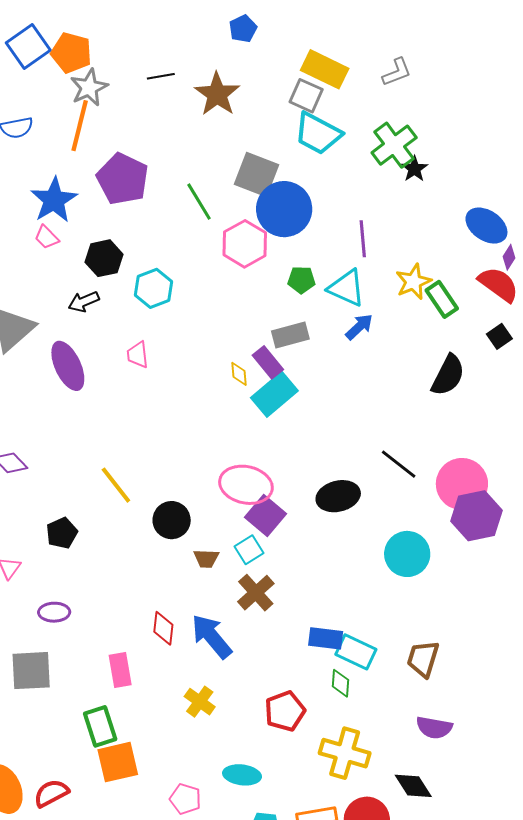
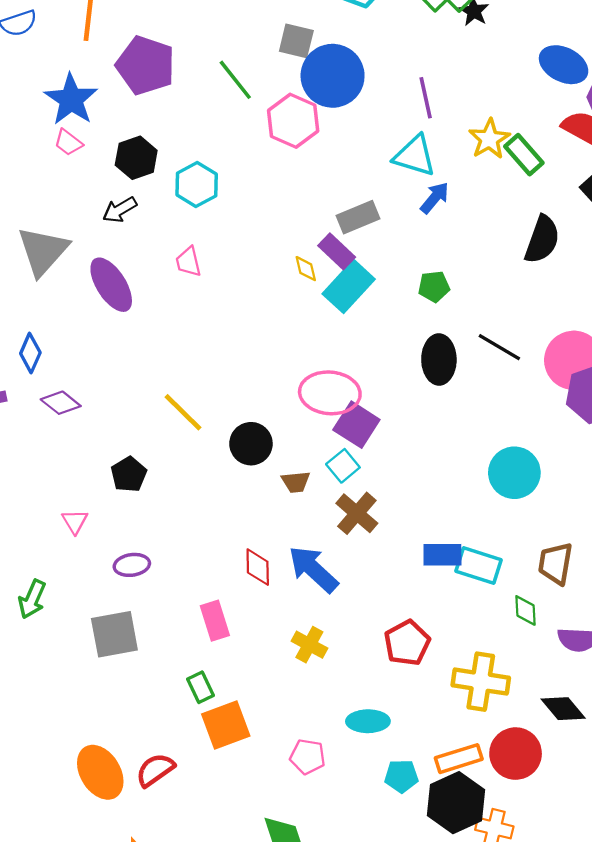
gray square: (257, 175) -> (296, 41), size x0.7
green pentagon: (301, 280) -> (434, 287), moved
black ellipse: (338, 496) -> (439, 359), moved, turned -69
cyan circle: (407, 554) -> (514, 473), moved
green diamond: (340, 683) -> (526, 610), moved
green rectangle: (100, 726) -> (201, 687), size x0.7

